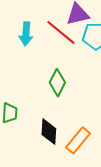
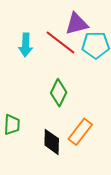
orange rectangle: (78, 140) -> (80, 132), moved

